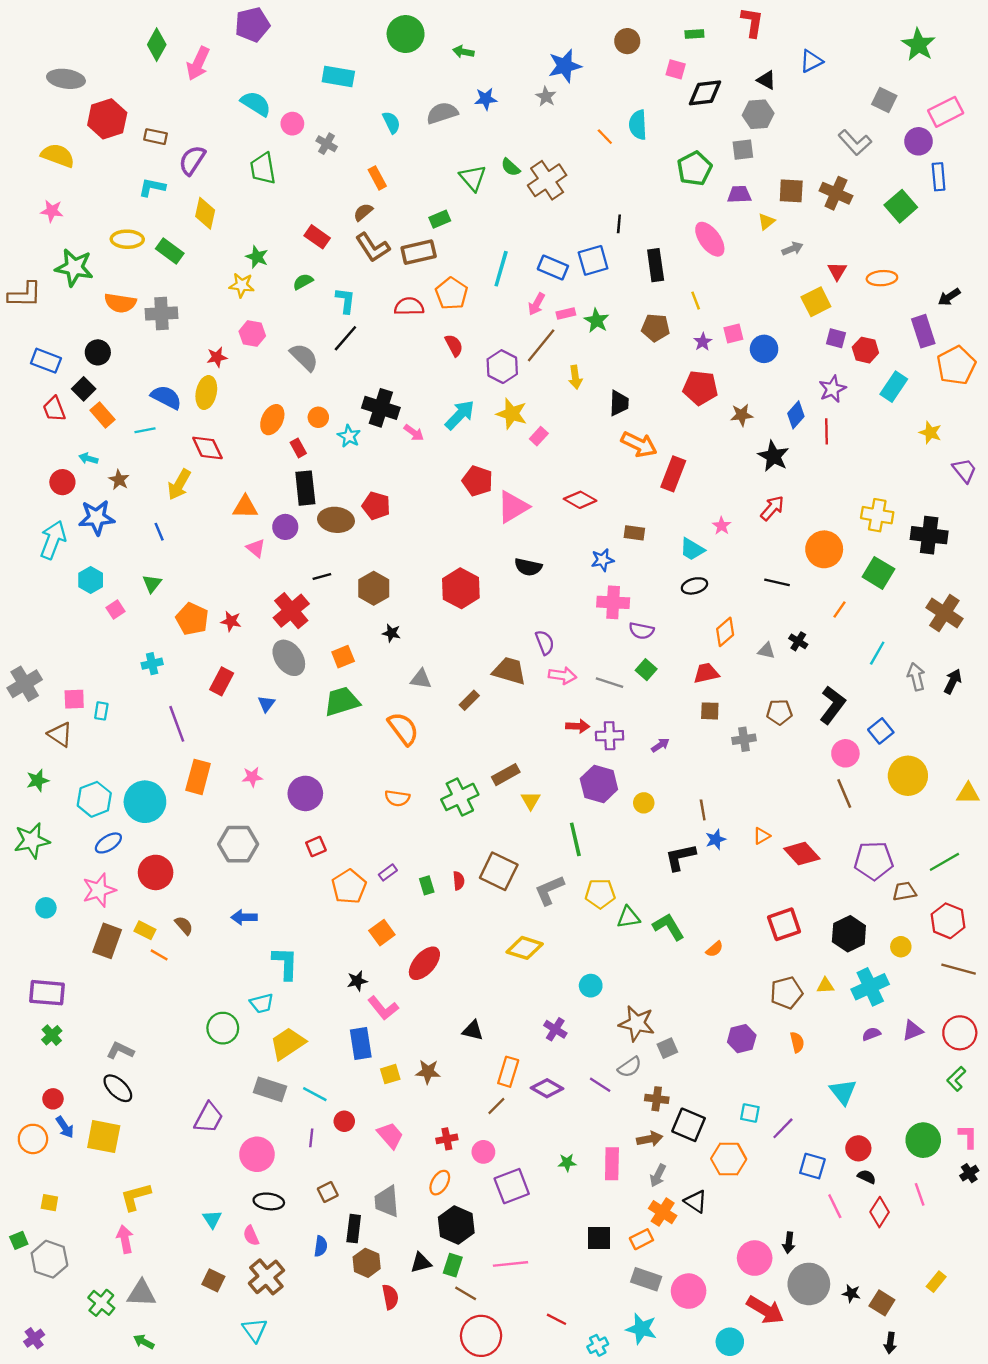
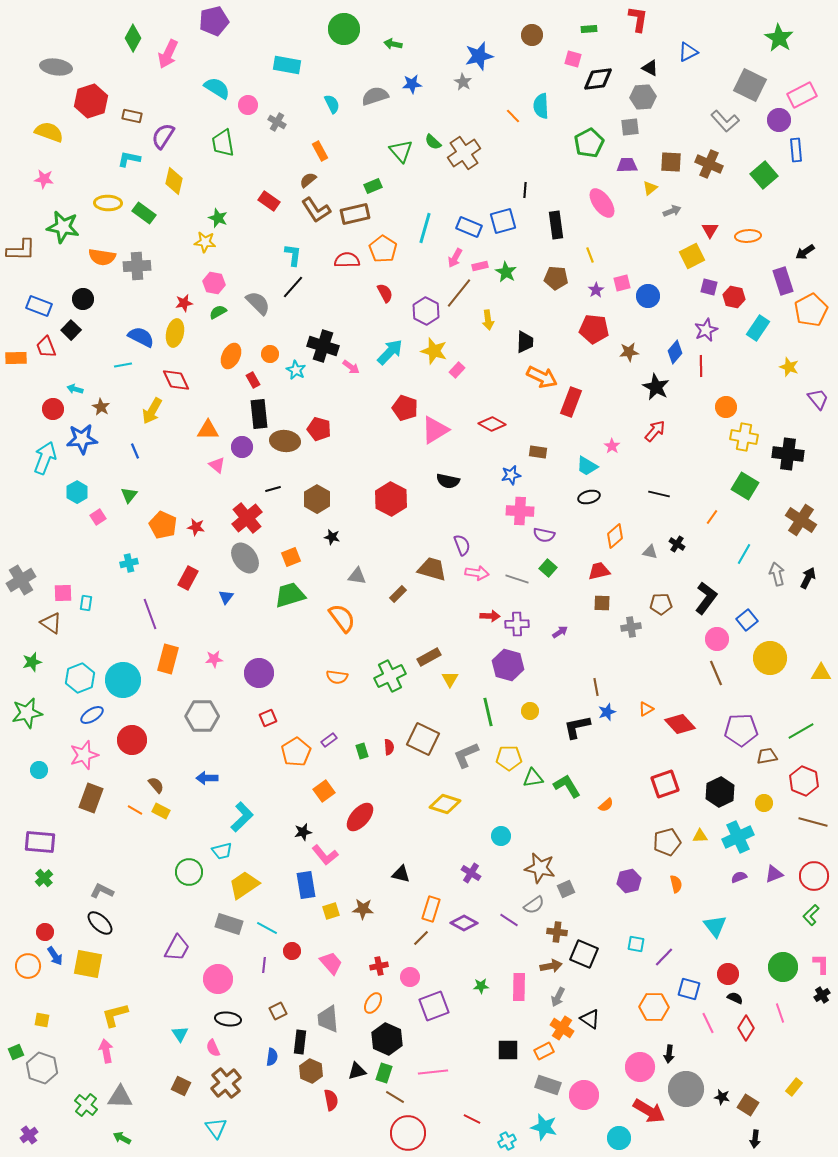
gray square: (884, 100) -> (750, 85), size x1.5
green semicircle: (303, 282) -> (218, 312), moved
orange rectangle: (103, 415) -> (16, 358), moved, turned -50
orange circle: (824, 549) -> (726, 407), moved, size x0.7
yellow circle: (644, 803) -> (530, 711), moved
yellow rectangle: (145, 930) -> (161, 811), moved
cyan L-shape: (285, 963) -> (242, 817), turned 44
orange hexagon: (729, 1159) -> (654, 1007), moved

